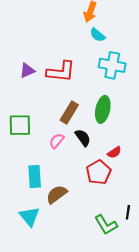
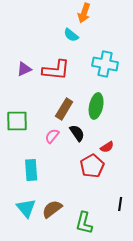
cyan semicircle: (98, 35) -> (71, 35), moved
brown semicircle: (57, 194) -> (52, 209), moved
green L-shape: (106, 225) -> (84, 223), moved, turned 45

